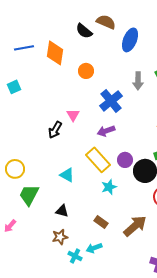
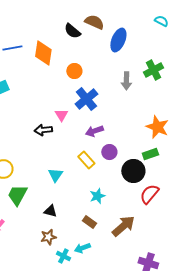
blue cross: (111, 101) -> (86, 99), moved
black arrow: (55, 130) -> (43, 130), turned 54
yellow rectangle: (98, 160) -> (86, 160), size x0.7
purple circle: (125, 160) -> (109, 152), moved
cyan triangle: (67, 175) -> (55, 175), turned 35
cyan star: (109, 187) -> (97, 196), moved

